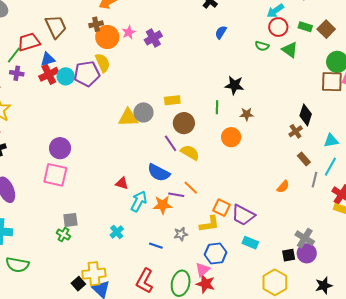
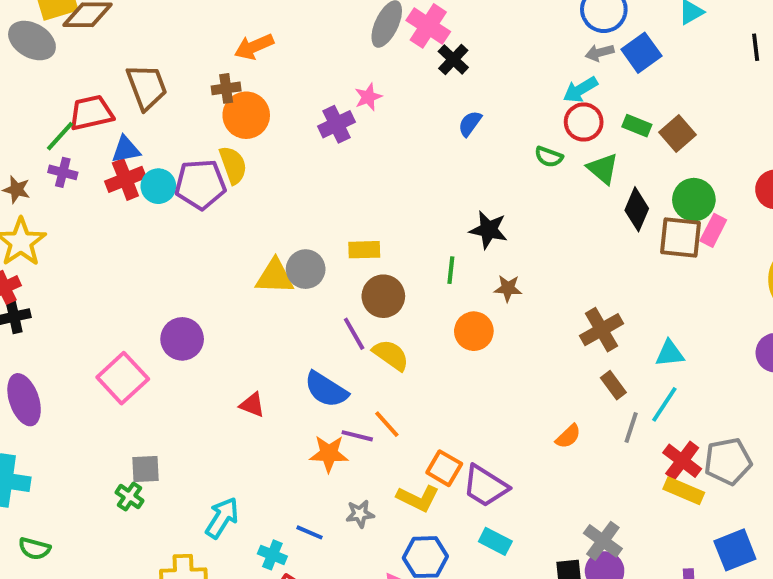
pink star: (129, 32) -> (368, 97), moved
black diamond: (306, 115) -> (637, 209), moved
brown cross: (296, 131) -> (601, 330), size x1.5
purple circle: (60, 148) -> (182, 339), moved
pink square: (55, 175) -> (123, 378), turned 30
cyan arrow: (139, 201) -> (222, 518), moved
yellow L-shape: (209, 224) -> (418, 498), turned 30
cyan cross: (117, 232) -> (272, 555), moved, turned -32
green semicircle: (17, 265) -> (34, 549), size x0.7

